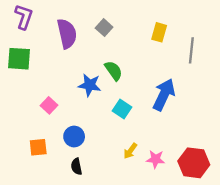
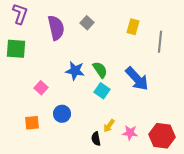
green semicircle: (114, 71) -> (100, 70), moved
blue arrow: (164, 95) -> (137, 79), turned 112
black semicircle: (76, 166) -> (96, 139), moved

